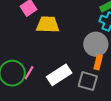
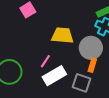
yellow trapezoid: (48, 25) -> (62, 35), moved
pink line: (29, 73) -> (45, 61), moved

